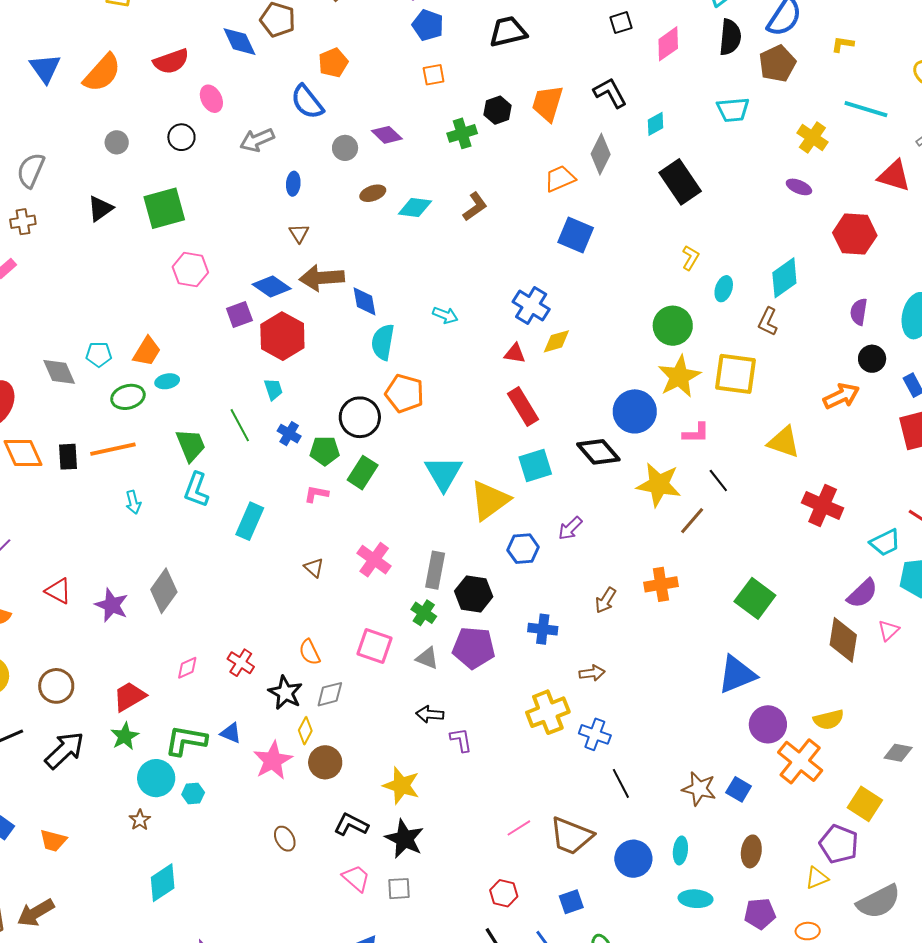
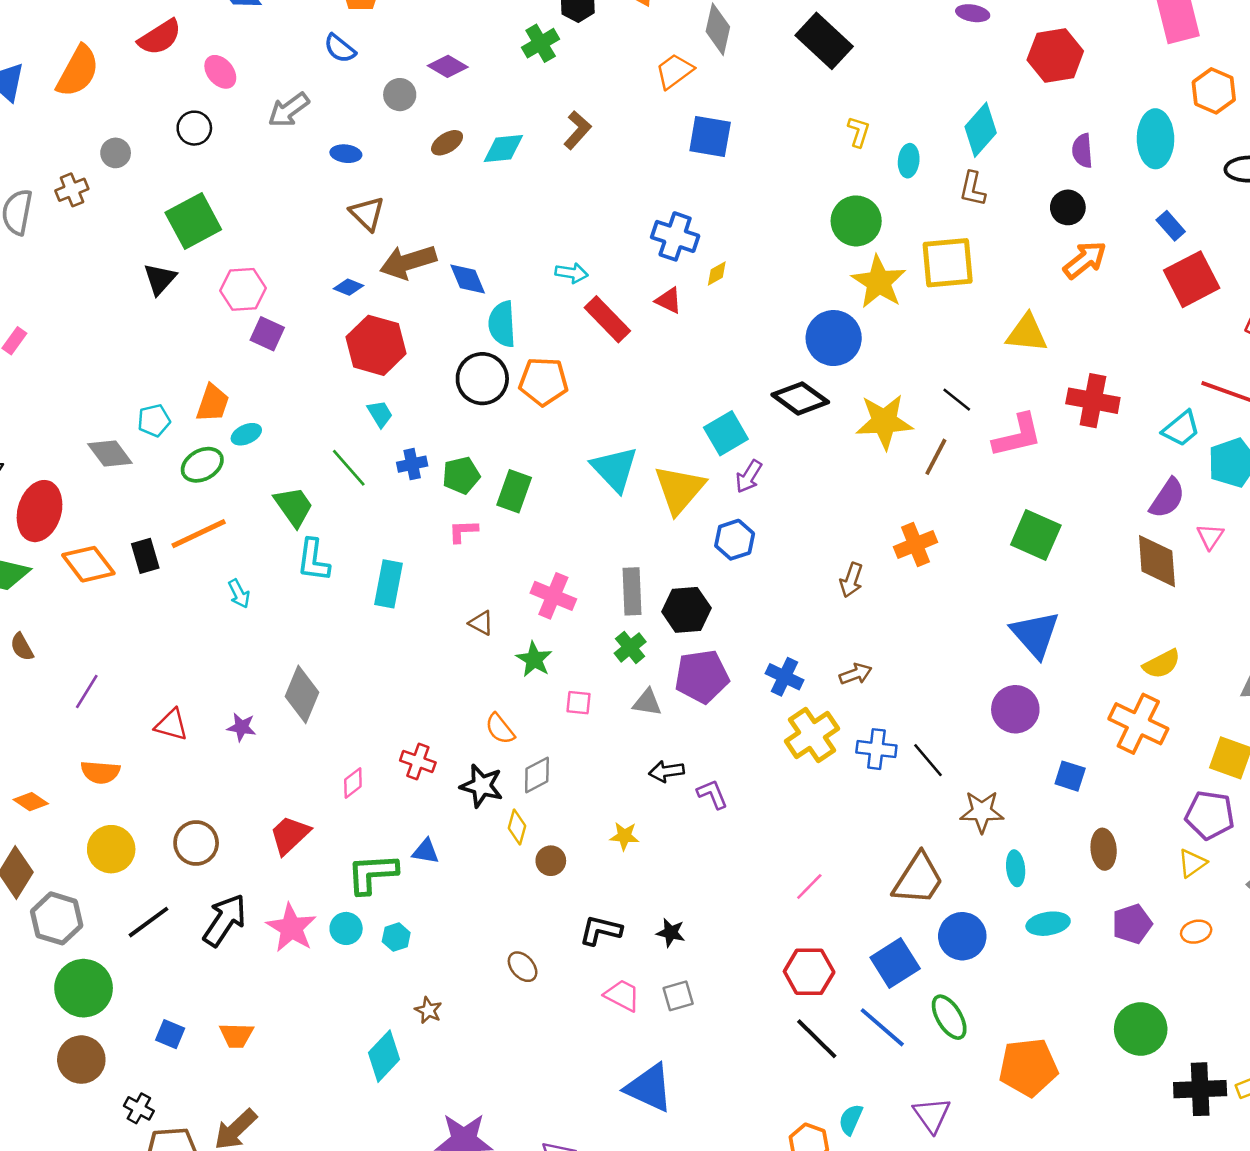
blue semicircle: (307, 102) -> (340, 48), size x0.7
blue ellipse: (293, 184) -> (346, 154), turned -75
black triangle: (100, 209) -> (160, 279), moved
brown cross: (23, 222) -> (72, 190), moved
brown triangle: (299, 233) -> (367, 214), size x1.4
blue diamond: (272, 287) -> (348, 287), size x0.6
purple square: (239, 314) -> (267, 334), moved, turned -32
yellow diamond: (556, 341) -> (717, 274), size x0.7
red triangle: (515, 353) -> (669, 300), turned 30
black circle: (872, 359) -> (1068, 207), moved
red rectangle: (523, 407) -> (607, 319), moved
black circle: (360, 417) -> (482, 379), moved
pink L-shape: (696, 433) -> (1017, 436), moved, size x1.5
blue cross: (289, 434) -> (412, 464), turned -30
purple arrow: (570, 528) -> (749, 477), moved
purple star: (112, 605) -> (242, 727), size x0.7
green cross: (424, 613) -> (630, 647), turned 30
blue cross: (543, 629) -> (784, 677), moved, turned 32
pink square: (375, 646) -> (579, 703), size x0.6
blue triangle: (737, 674) -> (1035, 634), turned -36
purple circle: (768, 724) -> (1015, 709), moved
green star: (125, 736) -> (534, 659), moved
pink star: (273, 760) -> (291, 928), moved
brown circle: (325, 762) -> (551, 861), size x0.7
cyan circle: (156, 778) -> (346, 928), size x0.7
black line: (621, 783) -> (928, 760), moved
yellow star: (401, 786) -> (624, 836), moved, size x0.6
brown star: (699, 789) -> (982, 812), moved
brown star: (140, 820) -> (428, 1010), moved
brown trapezoid: (571, 836) -> (918, 879), moved, turned -66
black star: (404, 839) -> (671, 933), size x0.6
blue circle: (633, 859) -> (962, 936), moved
red hexagon: (504, 893) -> (809, 972), size x1.4
blue square: (571, 902) -> (895, 963), size x1.5

